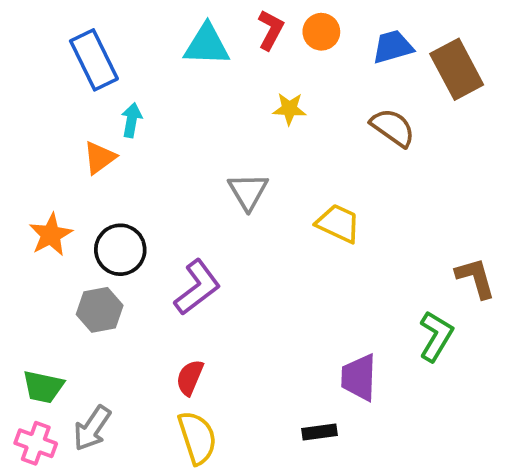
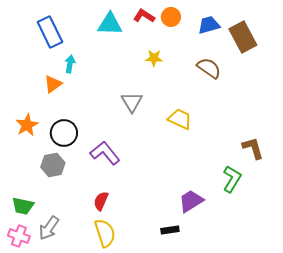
red L-shape: (271, 30) -> (144, 16), turned -85
purple L-shape: (197, 287) -> (105, 153), turned -92
purple trapezoid: (359, 378) -> (191, 201), turned 56

